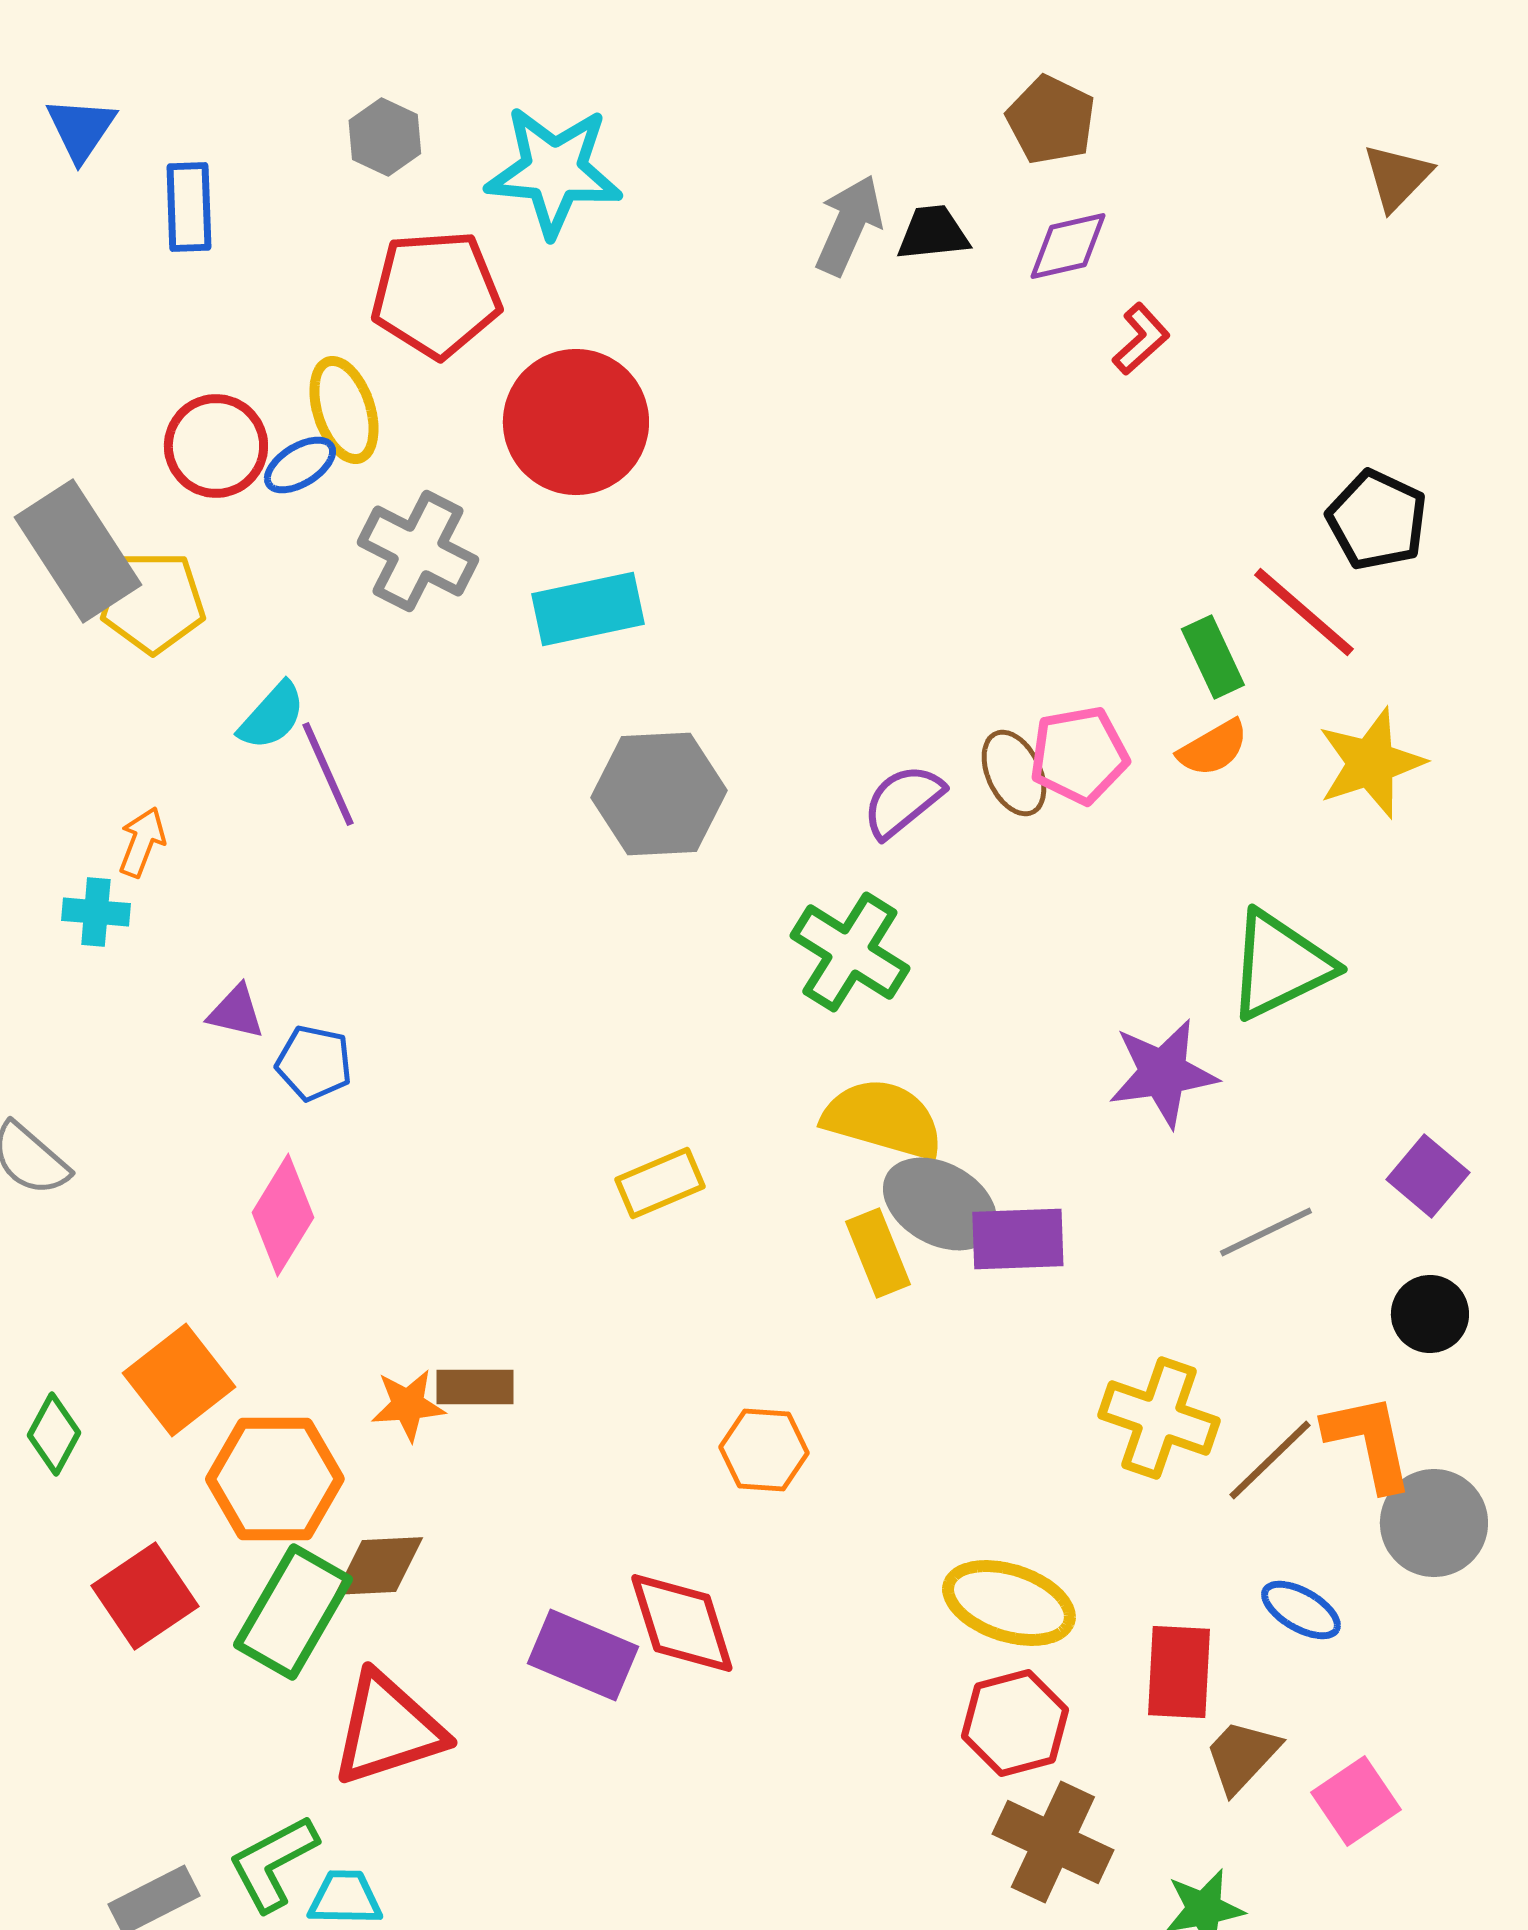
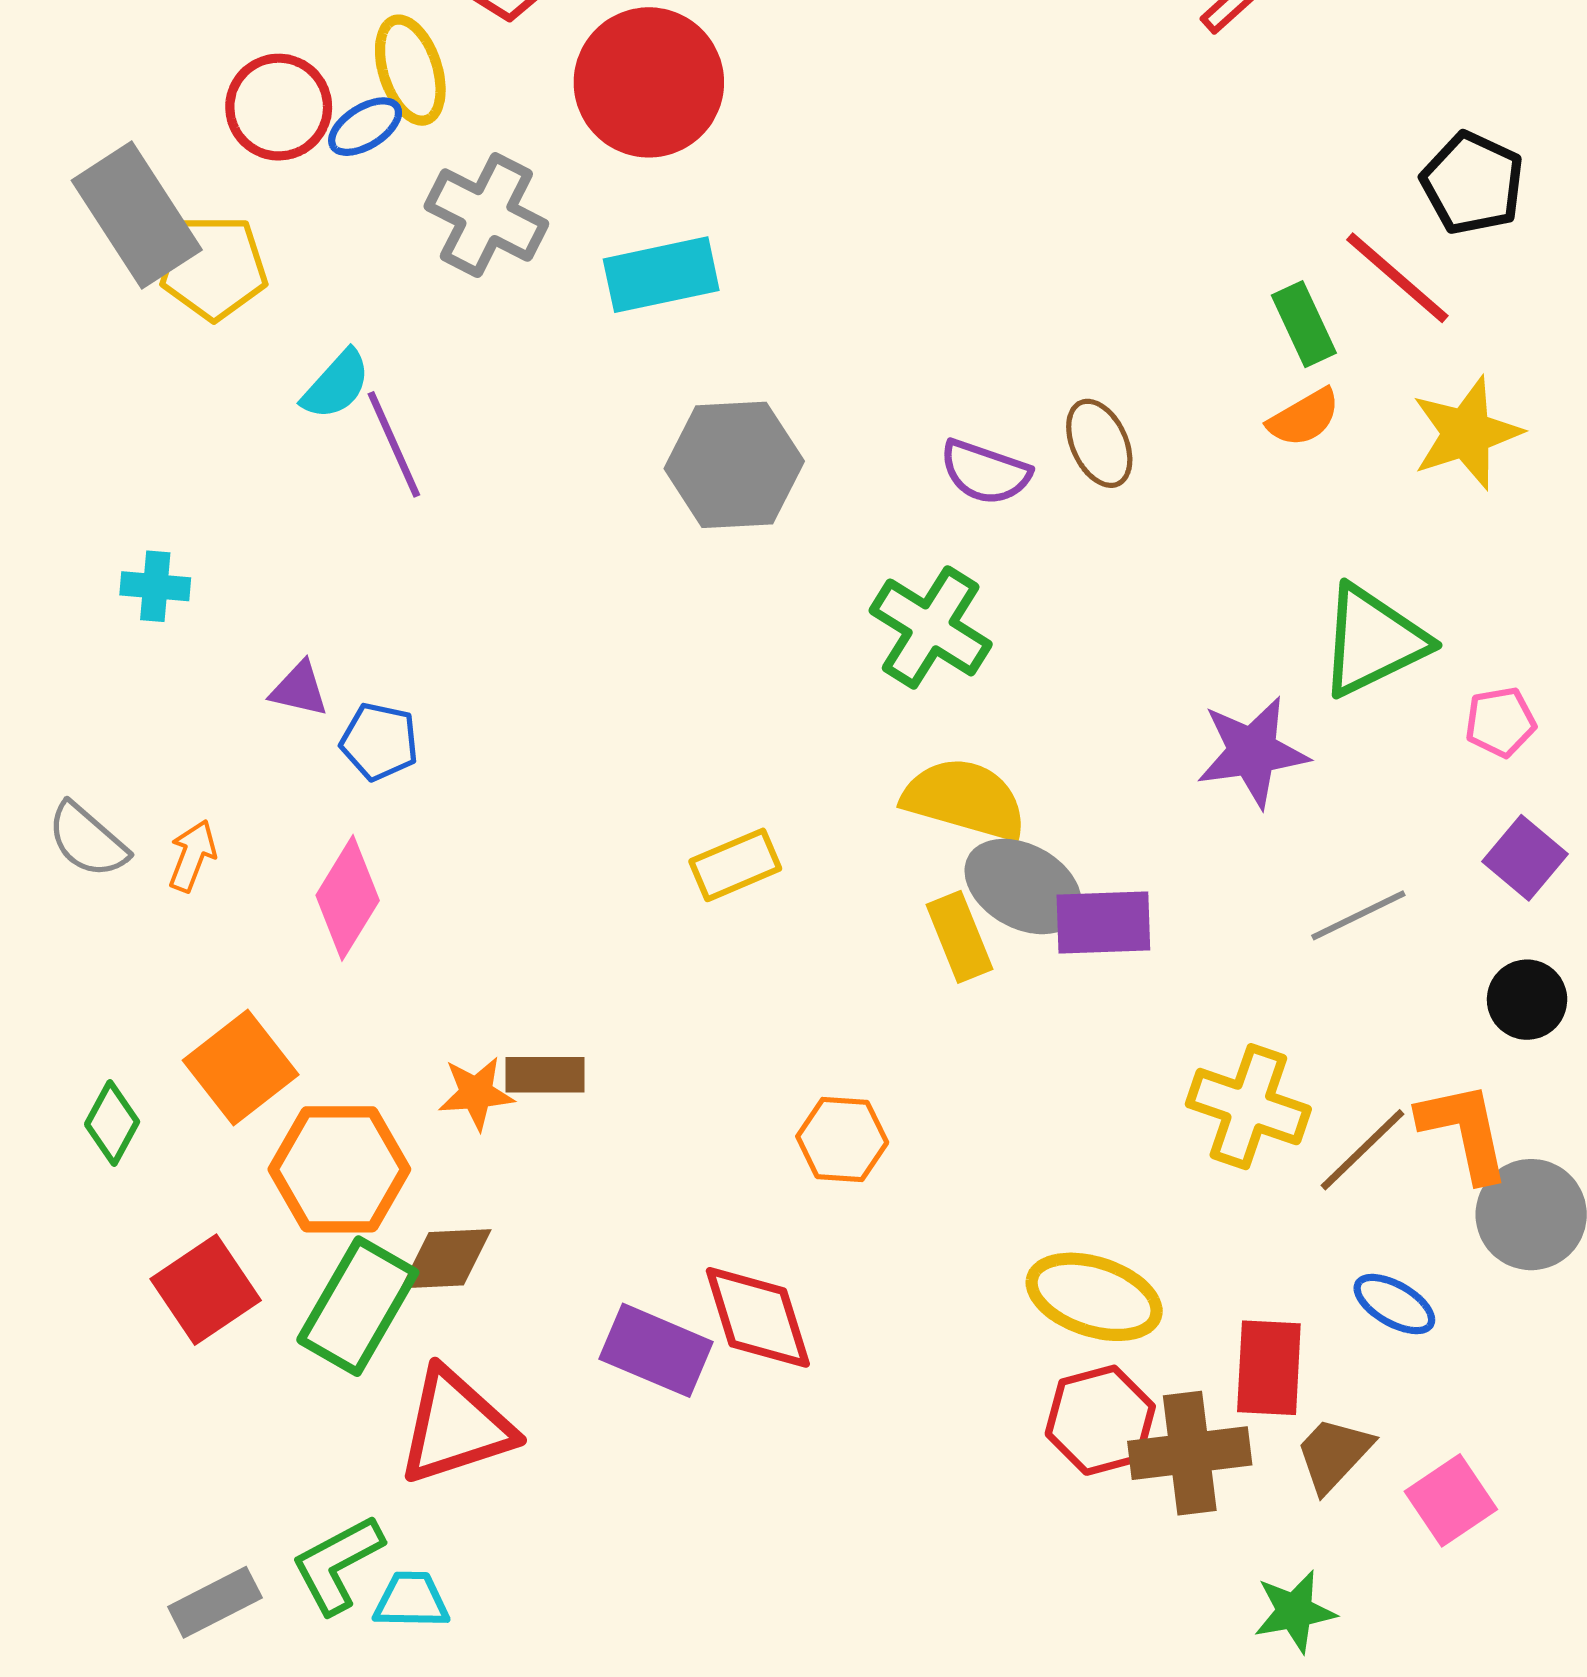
pink pentagon: (1079, 755) -> (1500, 722), moved, size x0.7
purple semicircle: (903, 801) -> (985, 472), turned -122
orange arrow: (142, 842) -> (192, 856), moved
brown cross: (1053, 1842) -> (1190, 1453), moved, turned -32

